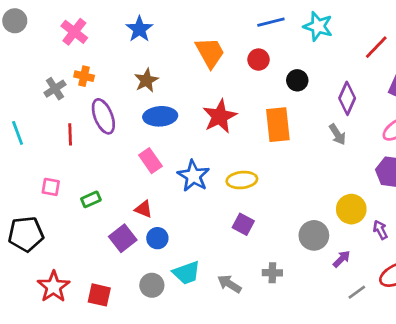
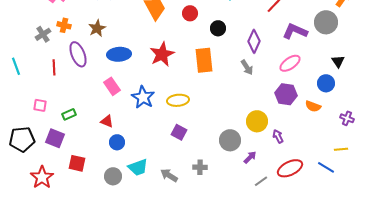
brown star: (146, 80) -> (97, 28), moved
purple square: (123, 238) -> (55, 138), moved, turned -30
red square: (99, 295) -> (77, 163), moved

